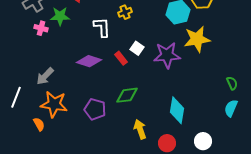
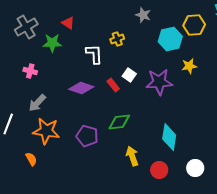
pink cross: (41, 28) -> (30, 71), moved
yellow star: (197, 39) -> (189, 66), size x0.6
orange semicircle: (39, 124) -> (31, 159), moved

